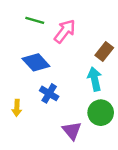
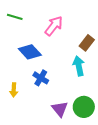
green line: (35, 20) -> (15, 17), moved
green circle: (101, 113) -> (84, 107), moved

